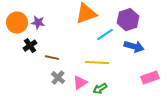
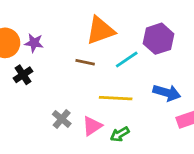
blue arrow: (134, 47) -> (167, 93), moved
brown line: (52, 58) -> (85, 62), moved

